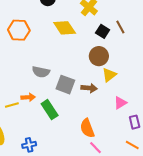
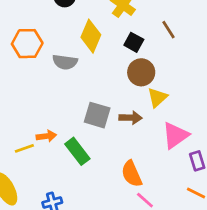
yellow diamond: (65, 28) -> (91, 36), turned 60
black square: (103, 31) -> (134, 42), moved
gray semicircle: (41, 72) -> (65, 62), moved
pink triangle: (120, 103) -> (175, 135), size x1.5

